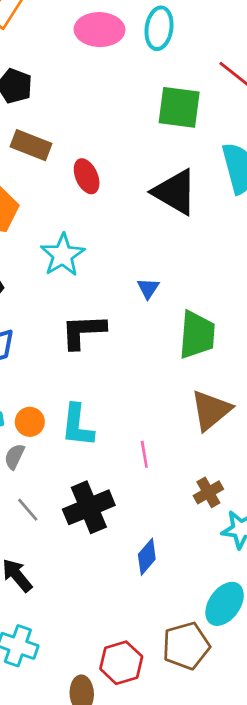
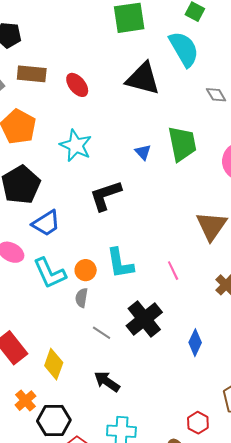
green trapezoid: (197, 335) -> (182, 144), moved
red hexagon: (121, 663) -> (198, 423), size x0.7

